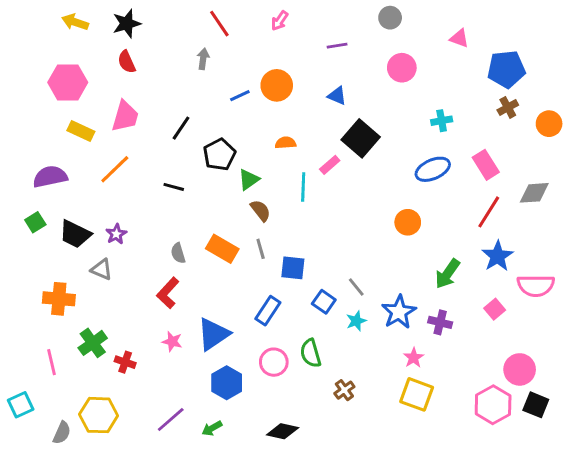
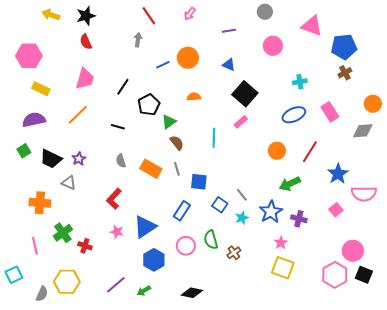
pink triangle: (459, 38) -> (312, 26), size x1.6
pink hexagon: (68, 82) -> (29, 56), moved
orange circle: (549, 124) -> (373, 104), moved
yellow rectangle: (81, 131) -> (41, 89), moved
pink rectangle: (330, 165) -> (241, 122), moved
cyan line: (303, 187) -> (214, 138), moved
red line: (489, 212) -> (310, 152), moved
gray semicircle: (178, 253) -> (121, 161), moved
green arrow: (447, 274) -> (290, 184), moved, turned 30
brown cross: (344, 390) -> (234, 253), moved

